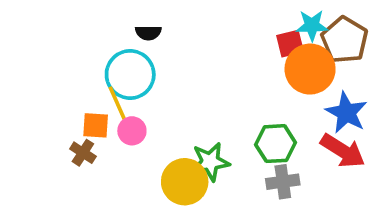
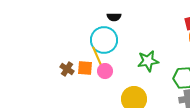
brown cross: (83, 153) -> (67, 69), moved
green star: (210, 162) -> (148, 61), moved

